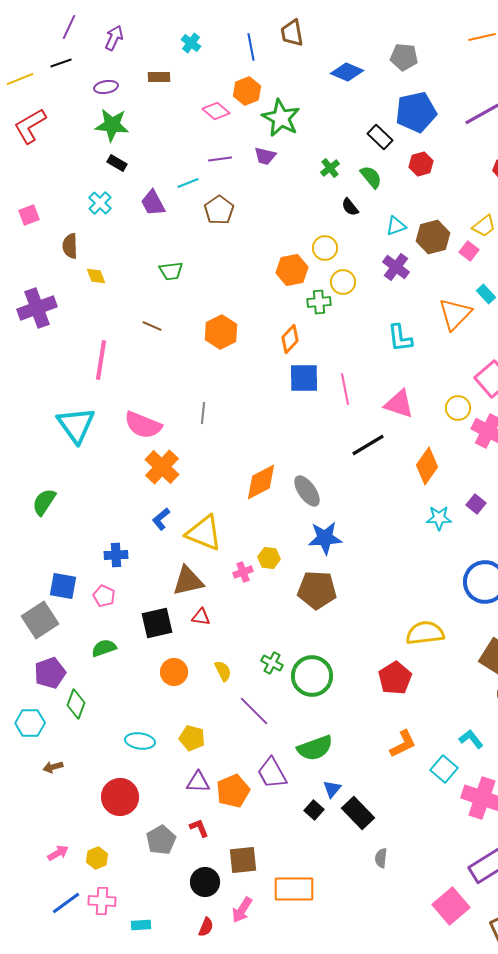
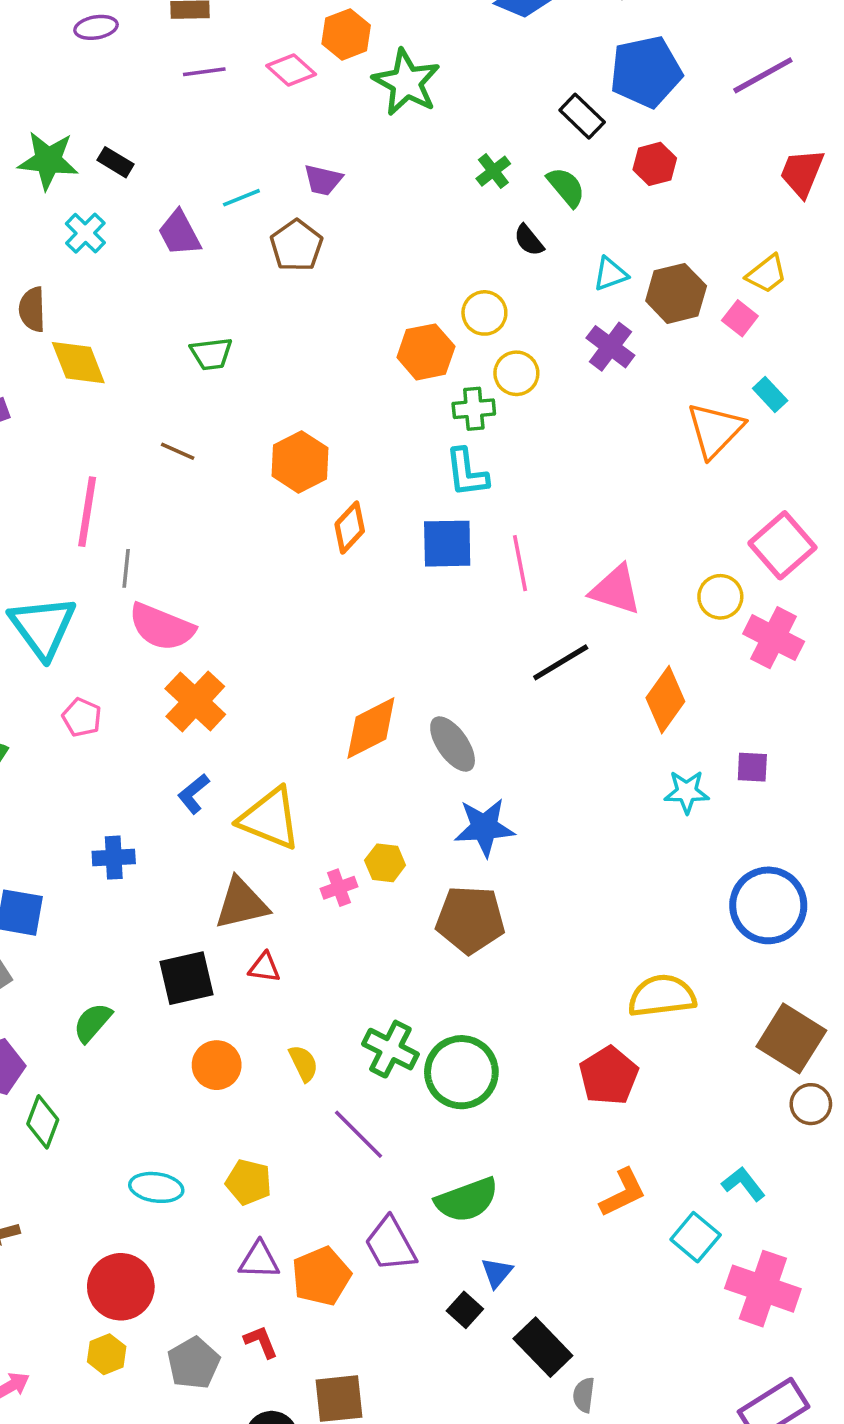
green star: (112, 125) -> (48, 160), moved
purple trapezoid: (265, 156) -> (323, 180), moved
purple line: (220, 159) -> (204, 72), moved
yellow diamond: (96, 276) -> (78, 363), size x1.6
cyan L-shape: (400, 338) -> (467, 473), moved
orange diamond: (290, 339) -> (350, 528), moved
gray line: (203, 413) -> (126, 568), moved
purple square: (476, 504) -> (752, 767), turned -36
pink pentagon: (104, 596) -> (82, 717), moved
green semicircle: (104, 648) -> (92, 1022), turned -30
green cross: (272, 663) -> (390, 1049), size x1.4
black rectangle: (358, 813) -> (543, 1347), moved
yellow hexagon: (97, 858) -> (107, 1354), moved

